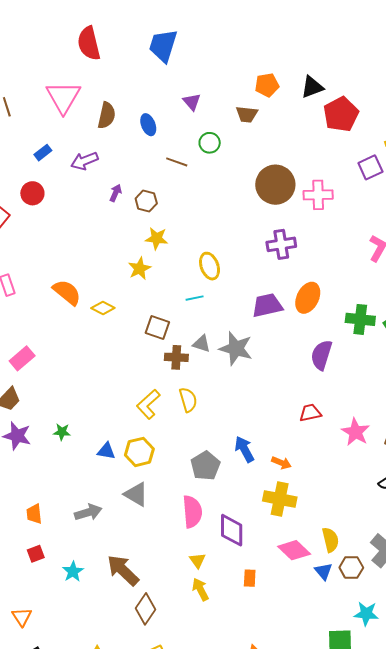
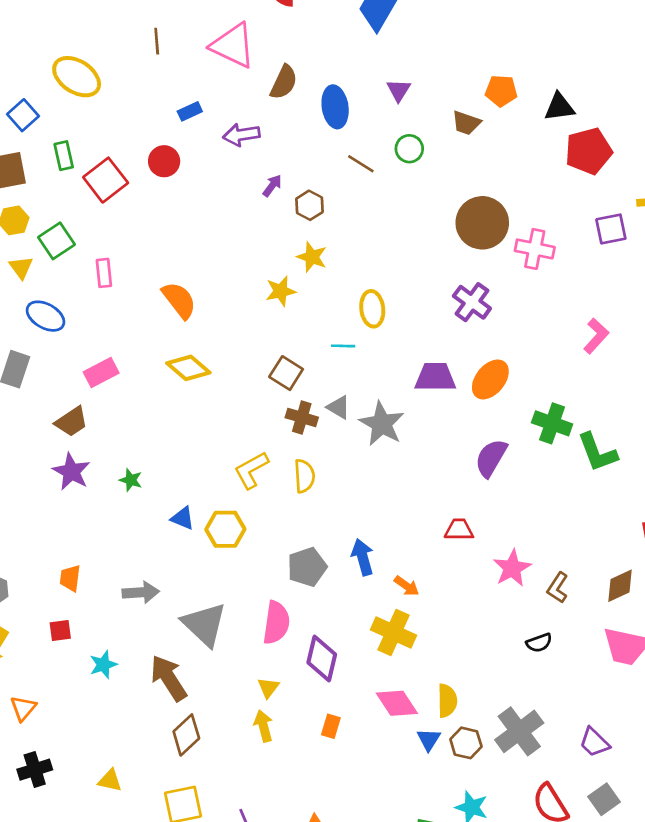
pink triangle: (63, 97) -> (233, 46), turned -48
blue ellipse: (148, 125) -> (335, 107), size x1.4
purple cross: (281, 244) -> (472, 302), turned 32
yellow diamond: (103, 308) -> (188, 368), moved, size x1.4
gray triangle: (136, 494) -> (204, 624), moved, size x1.4

